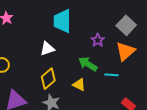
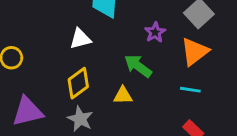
cyan line: (111, 75) -> (190, 90), moved
yellow triangle: (79, 85) -> (123, 96), turned -32

